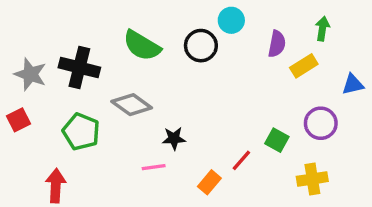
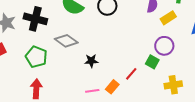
purple circle: (321, 123) -> (164, 46), moved
pink line: (154, 167) -> (92, 91), moved
red arrow: (56, 186) -> (36, 89), moved

